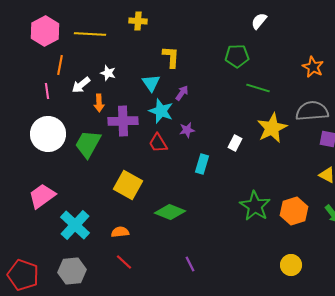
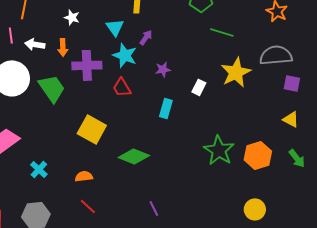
white arrow: (81, 85) -> (35, 44), moved, turned 48
purple star: (187, 130) -> (163, 69), moved
green trapezoid: (88, 144) -> (52, 88), turned 116
cyan cross: (75, 225) -> (39, 169), size x0.6

